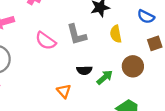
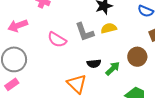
yellow semicircle: (116, 34) -> (109, 28), moved, turned 91
orange triangle: (64, 91) -> (77, 84), size x1.5

